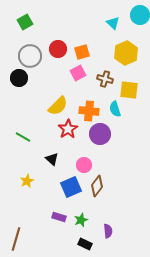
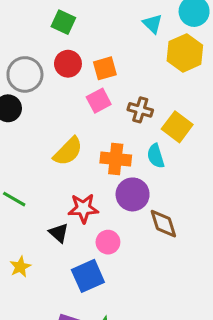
green square: (25, 22) -> (63, 22), moved, turned -35
yellow hexagon: (126, 53) -> (185, 53), moved
yellow square: (129, 90) -> (177, 127), turned 30
red star: (68, 129) -> (83, 208), moved, turned 30
brown diamond: (97, 186) -> (163, 224), moved, turned -55

